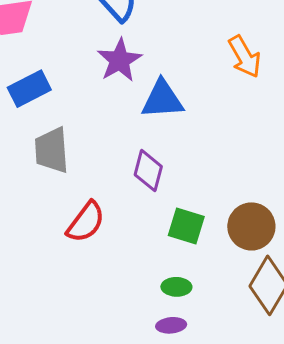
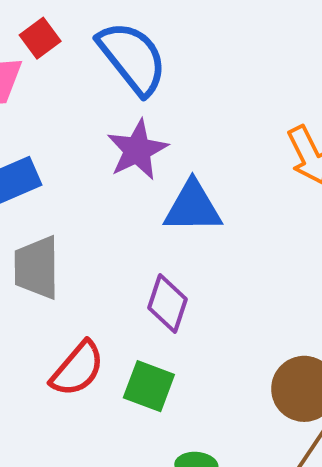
green square: (186, 226) -> (149, 386), moved

